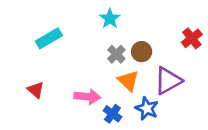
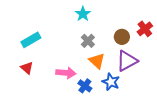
cyan rectangle: (49, 38) -> (31, 40), moved
brown circle: (142, 52) -> (122, 37), moved

